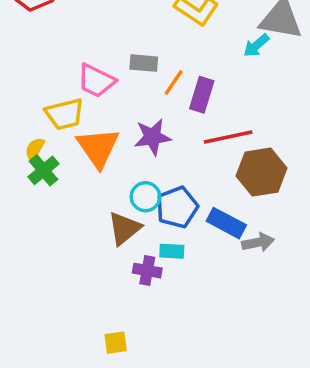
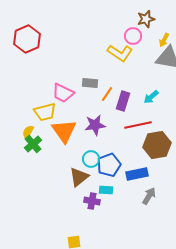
cyan arrow: (256, 46) -> (151, 97), moved
blue rectangle: (226, 223) -> (137, 174), turned -40
gray arrow: (258, 242) -> (149, 196), moved, turned -48

